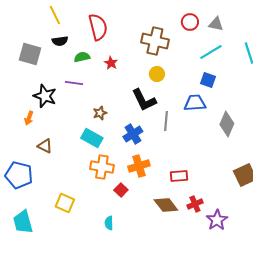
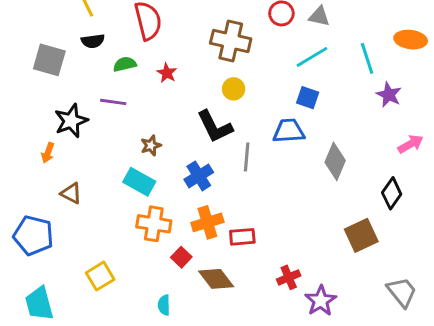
black star: (45, 96) -> (71, 121), turned 30
red rectangle: (179, 176) -> (242, 237), moved
yellow square: (65, 203) -> (100, 276), turned 36
brown diamond: (166, 205) -> (216, 279), moved

